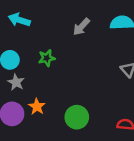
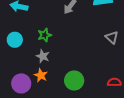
gray star: (16, 82) -> (43, 56), moved

